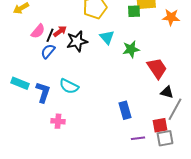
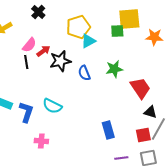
pink semicircle: (38, 31) -> (29, 45), moved
black line: (50, 35) -> (26, 62), moved, turned -32
cyan triangle: (107, 37) -> (88, 41), moved, turned 42
blue semicircle: (48, 51) -> (84, 73), moved, turned -63
red square: (160, 125) -> (143, 135), moved

